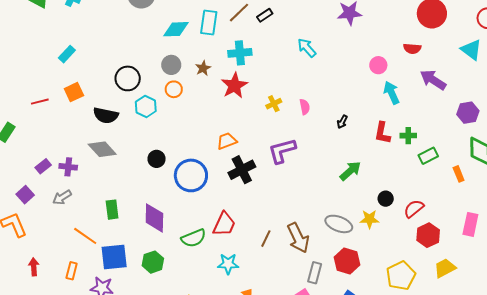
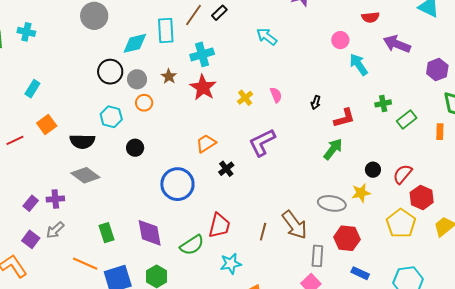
black circle: (128, 78) -> (110, 72), moved
cyan hexagon: (146, 106) -> (111, 117), moved
red L-shape: (382, 133) -> (344, 118), moved, turned -105
black circle: (157, 159) -> (135, 148), moved
black cross: (242, 170) -> (226, 169), size x0.6
orange rectangle: (459, 174) -> (440, 132), turned 35
purple square: (25, 195) -> (31, 239), moved
yellow pentagon: (401, 276) -> (401, 223), moved

